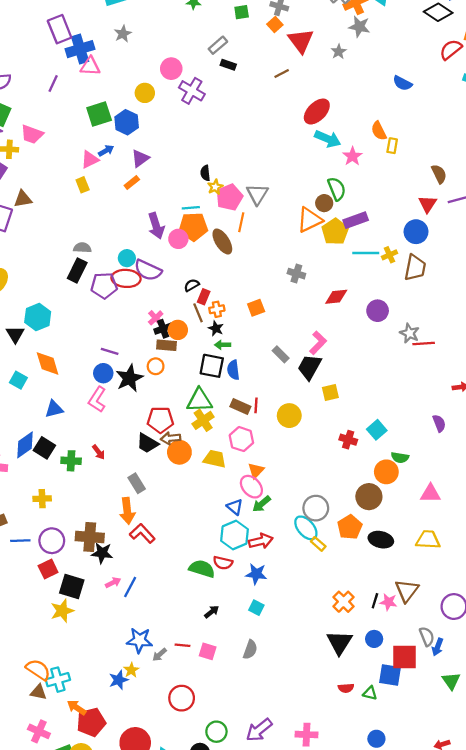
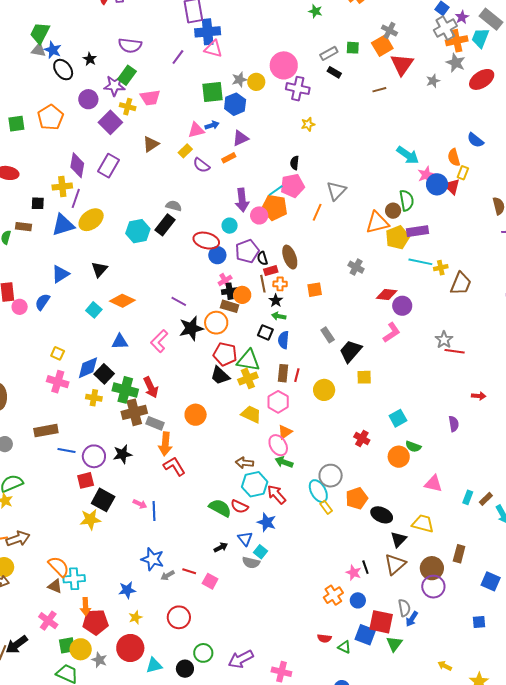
green square: (242, 12) -> (353, 48), moved
orange square: (275, 25) -> (382, 46), size x1.5
gray star: (123, 34) -> (239, 80), moved
pink circle: (171, 69) -> (284, 65), size x1.4
blue semicircle: (403, 83) -> (475, 140), moved
purple cross: (192, 91) -> (298, 89), turned -30
red ellipse: (317, 112) -> (482, 79), moved
pink trapezoid: (32, 134) -> (150, 98), turned -40
yellow rectangle: (83, 185) -> (185, 151), turned 56
yellow star: (215, 187) -> (308, 124), moved
pink pentagon: (229, 197) -> (293, 186), moved
brown triangle: (23, 199) -> (151, 144), moved, turned -36
red triangle: (428, 204) -> (452, 186), moved, turned -30
cyan line: (191, 208) -> (276, 191), turned -42
blue circle: (416, 232) -> (437, 184), moved
brown ellipse: (222, 242) -> (290, 257), moved
cyan circle: (127, 258) -> (230, 226), moved
purple semicircle: (148, 270) -> (201, 165), moved, size x0.7
black semicircle: (192, 285) -> (262, 258), turned -88
purple pentagon: (104, 286) -> (247, 251), moved, turned -30
red rectangle: (204, 297) -> (271, 271), turned 40
purple circle: (378, 311) -> (402, 306), moved
cyan hexagon: (38, 317) -> (138, 231), moved
pink L-shape: (318, 343) -> (391, 333), moved
orange diamond: (48, 364) -> (122, 301), turned -60
orange circle: (156, 366) -> (216, 323), size x1.5
black square: (212, 366) -> (265, 332), size x0.7
blue circle: (103, 373) -> (217, 255), moved
brown rectangle: (240, 407) -> (283, 373), turned 60
red pentagon: (160, 420) -> (225, 354), moved
brown arrow: (171, 438) -> (244, 463), moved
red cross: (348, 440) -> (362, 438), moved
black trapezoid: (147, 443) -> (220, 376), moved
red arrow: (99, 452) -> (151, 387), size x1.5
orange circle: (179, 452) -> (196, 415), moved
green cross: (71, 461) -> (125, 390), size x1.4
gray rectangle: (137, 483) -> (155, 423), moved, turned -48
brown circle: (369, 497) -> (432, 568), moved
yellow cross: (42, 499) -> (94, 398), moved
green arrow: (262, 504) -> (284, 462), turned 48
blue triangle: (235, 507) -> (245, 539), moved
brown cross: (90, 537) -> (134, 412), moved, turned -30
red arrow: (261, 541) -> (276, 494), turned -130
black star: (102, 553) -> (122, 454), moved, turned -30
pink arrow: (113, 583) -> (140, 504), turned 40
blue line: (130, 587) -> (154, 511), turned -42
black line: (375, 601) -> (365, 567), turned -48
orange cross: (343, 602) -> (333, 595), moved
pink star: (388, 602) -> (354, 573), moved
black triangle: (340, 642) -> (398, 539), moved, size x0.7
gray semicircle: (250, 650) -> (251, 563), moved, turned 72
yellow star: (131, 670) -> (135, 617), moved
green triangle: (451, 681) -> (394, 644), moved
orange arrow: (77, 708) -> (85, 607), turned -138

